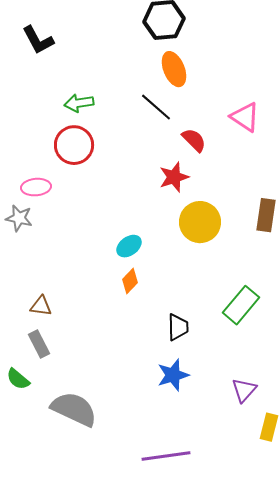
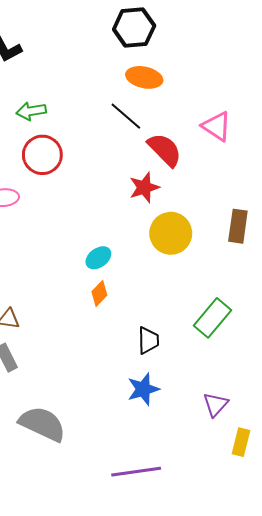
orange ellipse: (174, 69) -> (144, 77), turned -56
green arrow: (79, 103) -> (31, 111), moved
red semicircle: (194, 140) -> (165, 150), size x1.4

